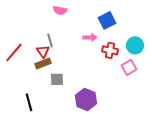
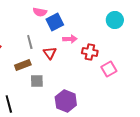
blue square: (107, 20) -> (55, 22), moved
cyan circle: (135, 45) -> (115, 20), moved
red triangle: (43, 51) -> (50, 53), moved

